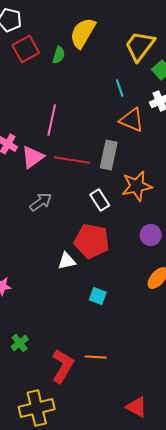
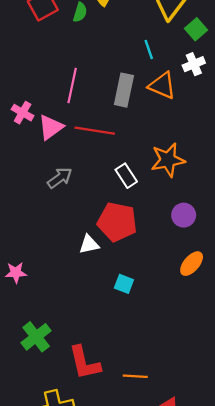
gray rectangle: (109, 155) -> (124, 90), moved
green cross: (20, 343) -> (36, 337), size x1.5
orange line: (96, 357) -> (135, 376), moved
red L-shape: (63, 366) -> (85, 363), turned 136

